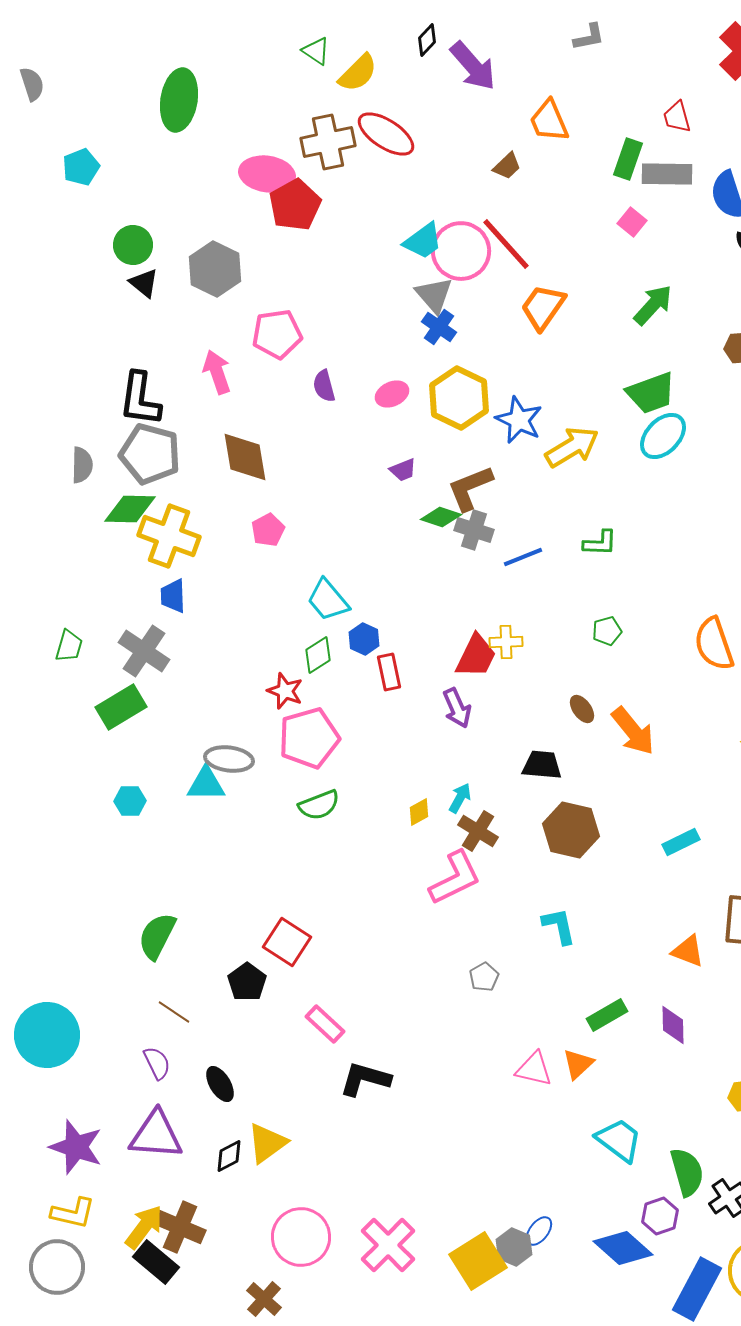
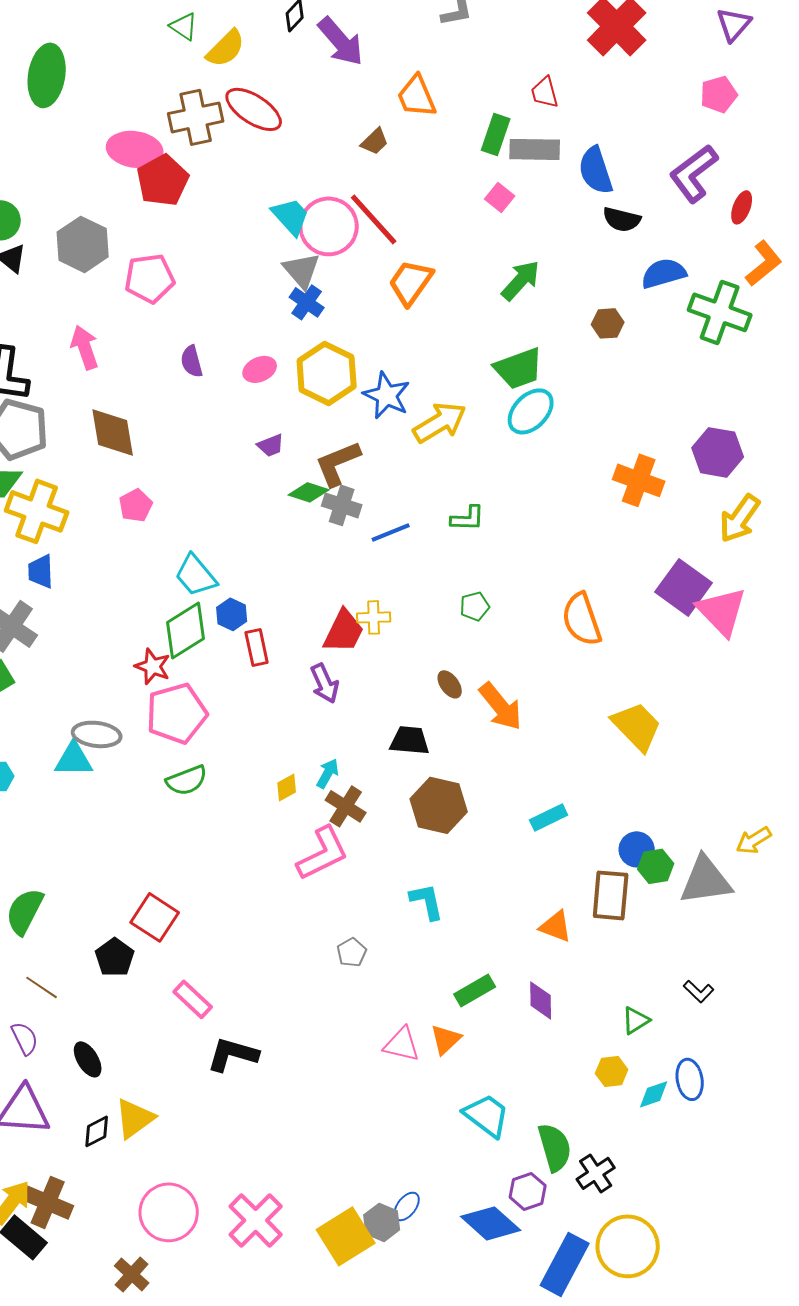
cyan trapezoid: (423, 241) -> (291, 216), turned -96
pink pentagon: (277, 334) -> (150, 278), moved
green diamond: (318, 655) -> (186, 630), size x1.5

